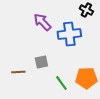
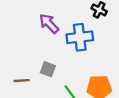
gray square: (41, 62) -> (48, 69), turned 32

